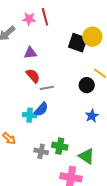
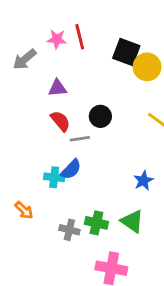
black square: (78, 43) -> (126, 52), moved
black circle: (87, 85) -> (100, 116), moved
green triangle: (87, 156) -> (132, 221), moved

